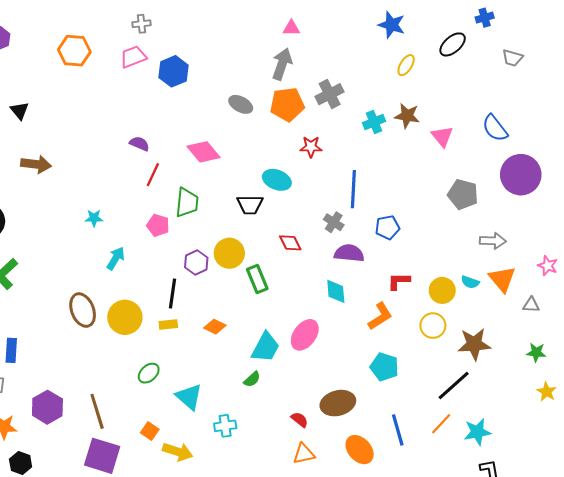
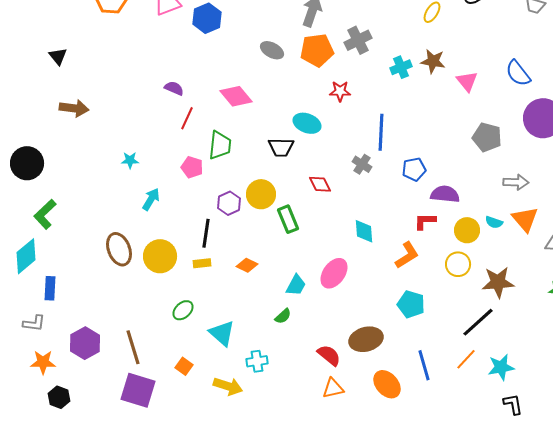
purple semicircle: (349, 253) -> (445, 194), moved
cyan trapezoid: (265, 347) -> (296, 285), size x0.7
red semicircle: (300, 420) -> (329, 355), size x1.4
yellow arrow: (178, 452) -> (228, 386), moved

